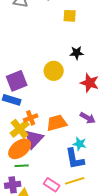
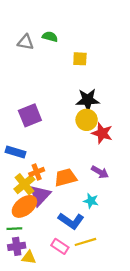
black star: (77, 53) -> (88, 100), size x1.5
yellow circle: (54, 71) -> (87, 120), moved
purple square: (17, 81) -> (30, 115), moved
blue L-shape: (75, 159) -> (71, 221), moved, turned -45
green line: (22, 166) -> (14, 229), moved

